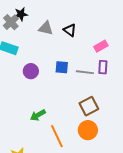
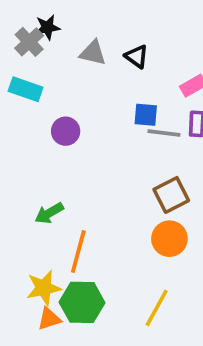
blue square: (62, 67) -> (146, 115), moved
green arrow: (38, 115) -> (49, 213), moved
orange line: (57, 136) -> (78, 251), moved, turned 40

